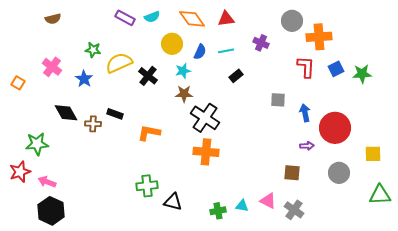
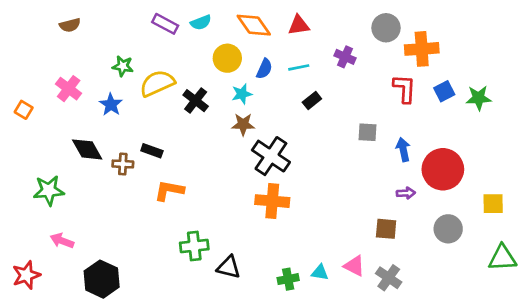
orange L-shape: (149, 133) -> (169, 190), moved
red star: (20, 172) -> (26, 275), moved
black hexagon: (51, 211) -> (102, 279), moved

